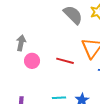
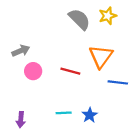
gray arrow: (21, 43) -> (21, 51), turned 56

